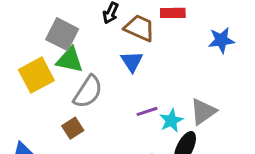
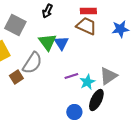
brown trapezoid: (139, 28) -> (86, 26), moved
green triangle: (70, 60) -> (47, 42), moved, turned 42
brown square: (73, 128) -> (16, 77), moved

